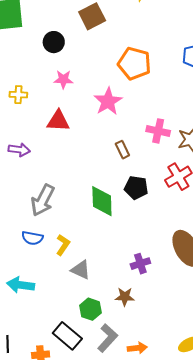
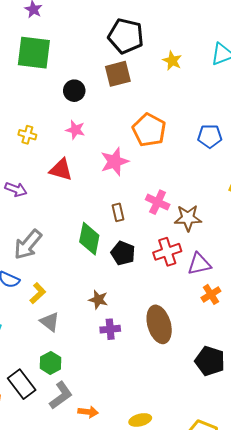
green diamond: (102, 201) -> (89, 239), moved
brown star: (125, 297) -> (98, 300), moved

